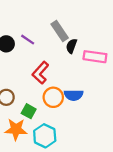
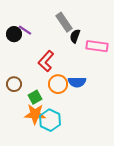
purple line: (28, 40) -> (25, 30), moved
green square: (29, 111) -> (35, 97), turned 32
orange star: (16, 129) -> (35, 114), moved

